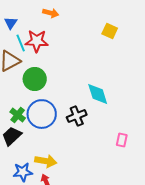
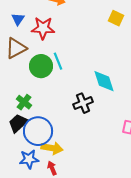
blue triangle: (11, 23) -> (18, 19), moved
cyan line: (21, 43) -> (58, 61), moved
blue circle: (42, 114) -> (38, 131), moved

